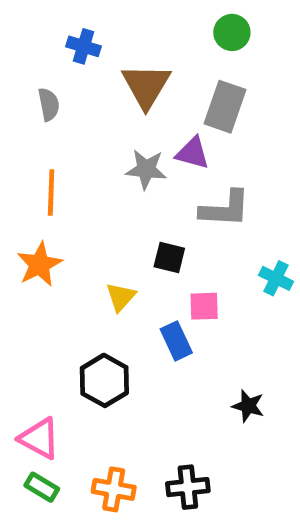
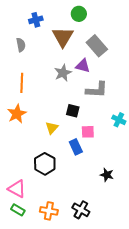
green circle: (232, 32) -> (79, 14), moved
blue cross: (84, 46) -> (36, 20), turned -32
gray rectangle: (225, 107) -> (97, 46), turned -60
gray star: (146, 169) -> (63, 73), turned -30
black cross: (188, 487) -> (81, 210), turned 36

